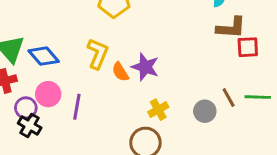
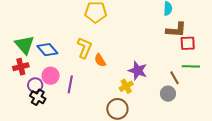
purple star: (145, 67) -> (138, 71), moved
green line: (258, 97) -> (191, 66), moved
gray circle: (205, 111) -> (168, 94), moved

